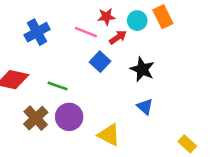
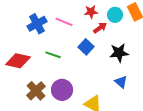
pink line: (86, 32) -> (64, 22), moved
black star: (142, 69) -> (119, 53), turned -30
green line: (58, 86) -> (53, 55), moved

